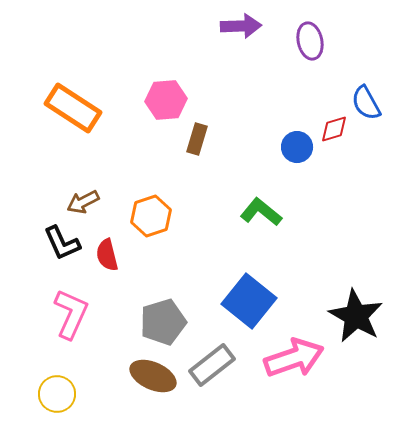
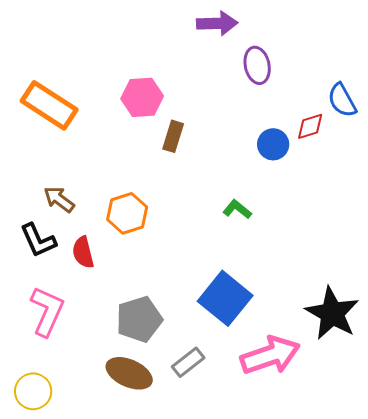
purple ellipse: (310, 41) -> (257, 65), moved
brown arrow: (83, 202) -> (59, 199), turned 64
green L-shape: (261, 212) -> (237, 209), size x0.7
gray rectangle: (212, 365) -> (188, 362), size x0.7

